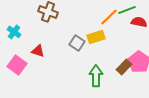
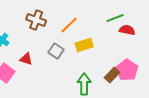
orange line: (109, 17) -> (69, 25), moved
gray square: (77, 43) -> (56, 51), moved

